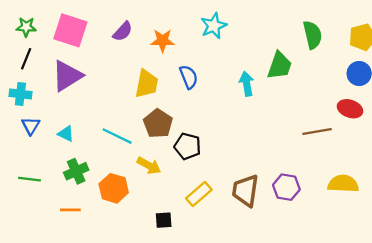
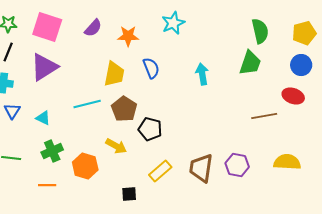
green trapezoid: (280, 66) -> (250, 63), moved
cyan line: (117, 136) -> (87, 104), moved, turned -40

